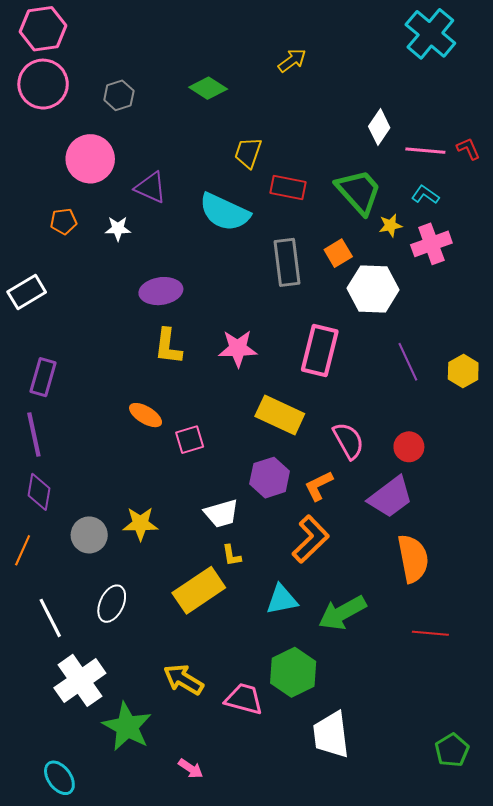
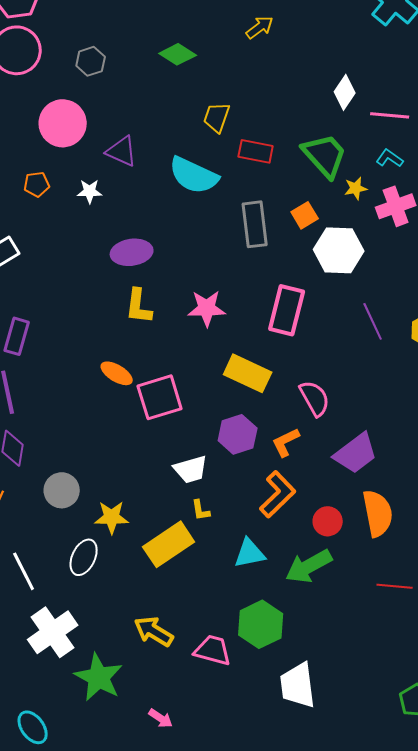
pink square: (190, 440) -> (160, 397), size x1.6
red circle: (409, 447) -> (328, 521), moved
yellow star: (140, 524) -> (112, 517), moved

